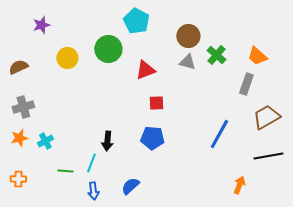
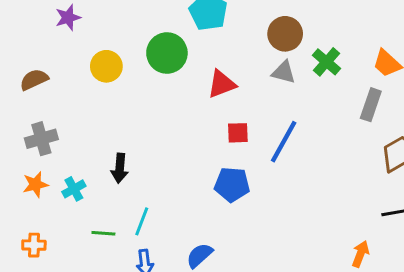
blue line: (219, 134) -> (284, 142), moved
black arrow: (107, 141) -> (120, 168), moved

